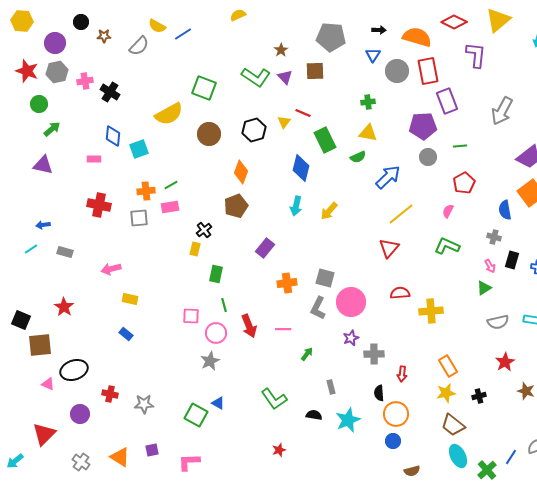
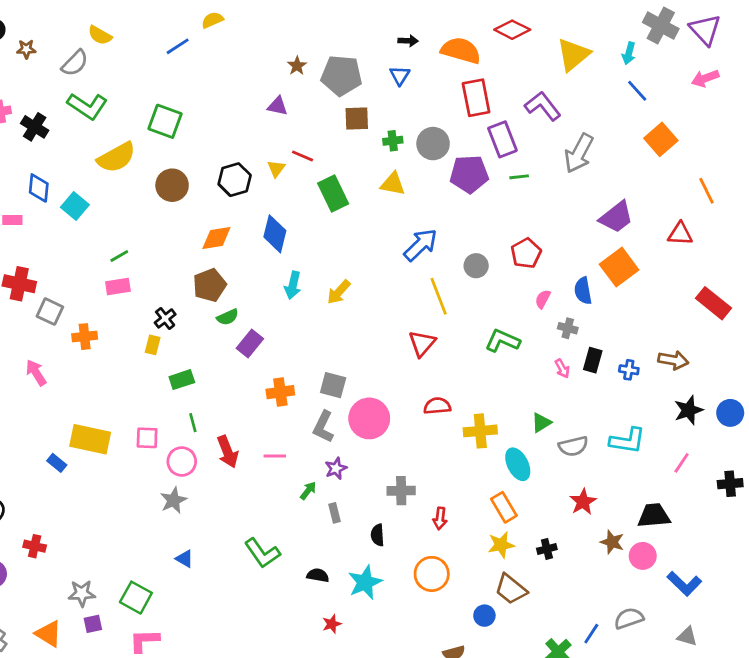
yellow triangle: (498, 20) -> (573, 55), moved
blue line: (183, 34) -> (178, 46), moved
gray pentagon: (331, 37) -> (341, 76), moved
brown star: (281, 50) -> (297, 66), moved
purple L-shape: (476, 55) -> (543, 106), moved, turned -44
brown square: (315, 71) -> (357, 119), moved
gray circle: (397, 71) -> (433, 144), moved
green L-shape: (256, 77) -> (87, 106), moved
purple triangle: (285, 77) -> (278, 106), turned -35
green line: (460, 146) -> (519, 177), moved
cyan square: (139, 149) -> (75, 206), turned -30
green semicircle: (358, 157) -> (228, 317), moved
gray circle: (428, 157) -> (476, 266), moved
blue diamond: (301, 168) -> (275, 234), moved
orange diamond: (241, 172) -> (216, 238), turned 60
orange cross: (146, 191) -> (85, 337), moved
pink semicircle: (448, 211) -> (543, 299), moved
yellow line: (401, 214) -> (439, 296), turned -72
gray square: (139, 218) -> (50, 312), moved, turned 30
pink arrow: (111, 269) -> (36, 373), turned 72
green rectangle: (216, 274) -> (182, 380), turned 60
green triangle: (484, 288) -> (541, 423), moved
yellow rectangle: (130, 299) -> (90, 439), moved, size x1.8
purple star: (351, 338) -> (336, 468), moved
gray rectangle: (331, 387) -> (334, 513), moved
black semicircle: (379, 393) -> (378, 535), moved
gray star: (144, 404) -> (82, 593), moved
green square: (196, 415) -> (136, 598), moved
blue circle: (393, 441) -> (484, 616), moved
red star: (279, 450) -> (332, 624), moved
cyan ellipse: (458, 456) -> (518, 464), moved

